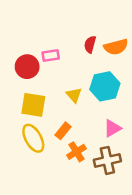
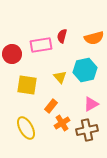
red semicircle: (90, 44) -> (62, 36), moved
pink rectangle: (51, 56) -> (41, 45), size x1.5
red circle: (27, 67) -> (12, 54), moved
yellow ellipse: (33, 138) -> (26, 128), moved

